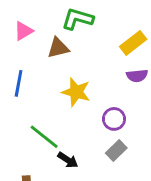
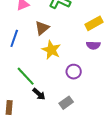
brown triangle: (58, 48) -> (42, 28), moved, turned -35
gray rectangle: (116, 150) -> (66, 103), moved

